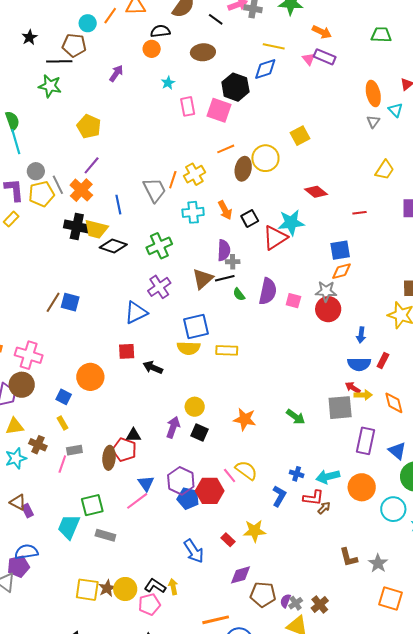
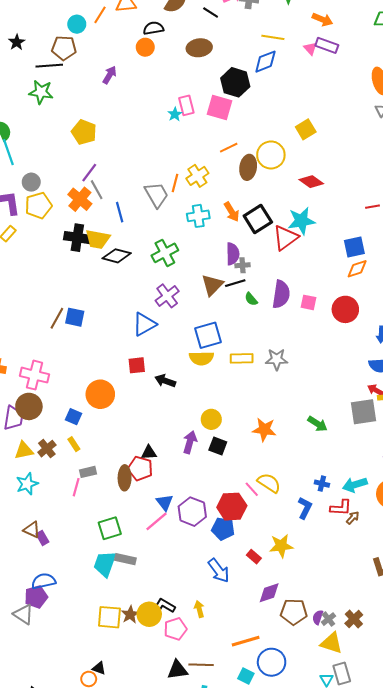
cyan star: (168, 83) -> (175, 114), moved
gray line: (58, 185) -> (97, 190), moved
red diamond: (316, 192) -> (311, 182), moved
black square: (250, 218) -> (258, 219), size x1.5
gray star: (326, 291) -> (277, 359), moved
brown cross: (38, 445) -> (47, 449), moved, turned 30
purple hexagon: (181, 481) -> (192, 512), moved
blue pentagon: (188, 498) -> (223, 529), moved
cyan trapezoid: (69, 527) -> (105, 564), moved
black L-shape: (155, 586) -> (164, 606), moved

